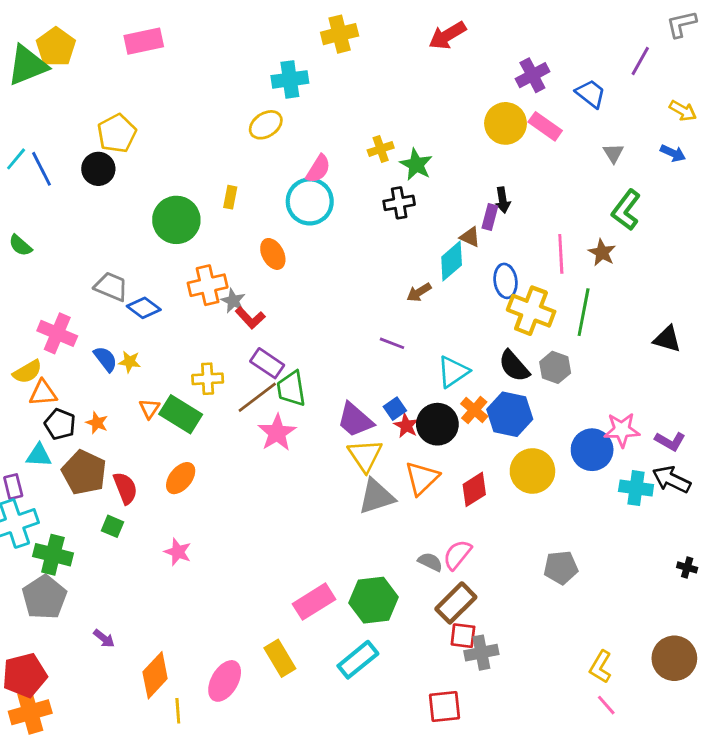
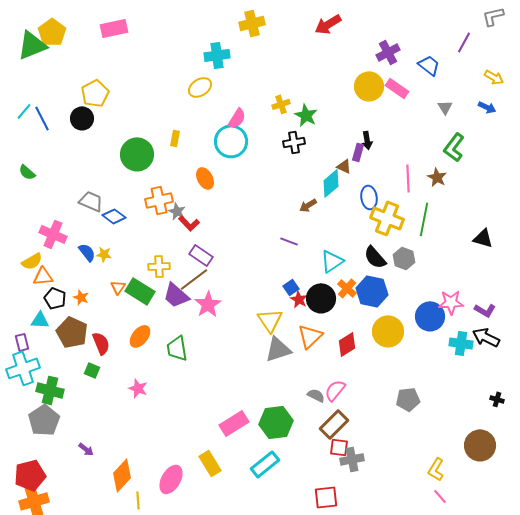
green trapezoid: (291, 389) -> (177, 348), moved
purple trapezoid: (355, 420) -> (176, 295), moved
brown circle: (674, 658) -> (480, 445), moved

